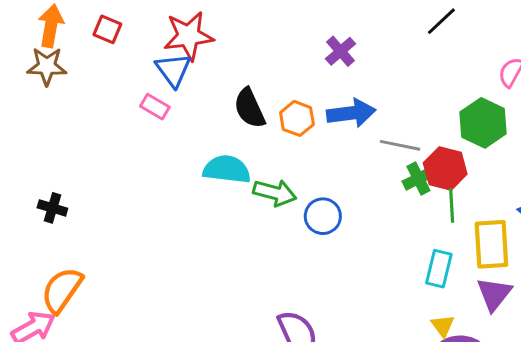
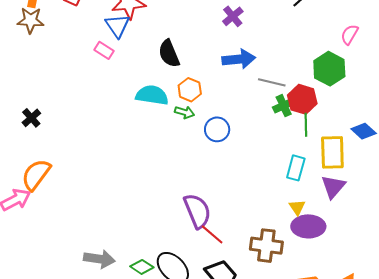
orange hexagon: (297, 118) -> (190, 90), moved
green arrow: (275, 193) -> (185, 112), size x0.7
black cross: (52, 208) -> (31, 118), turned 30

